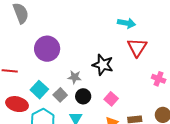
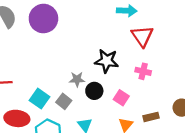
purple circle: (47, 49) -> (43, 19), moved
pink cross: (159, 79) -> (143, 71), moved
black circle: (83, 96) -> (94, 91), moved

